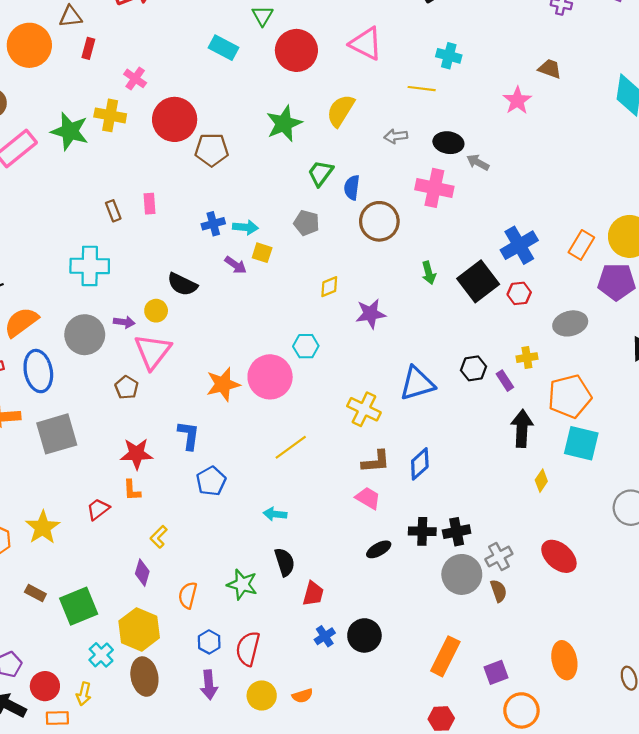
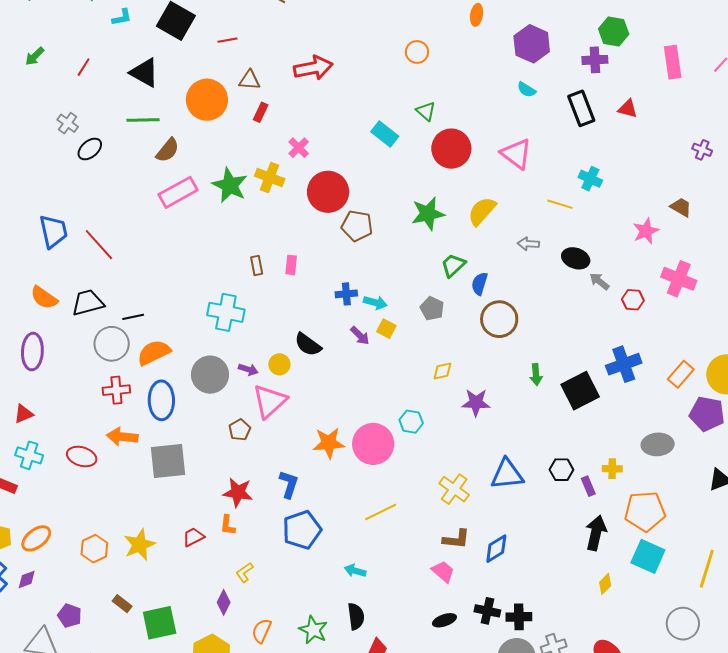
green triangle: (262, 16) -> (426, 111), turned -30
pink cross: (434, 188) -> (679, 279), moved
red hexagon: (519, 293) -> (633, 300), moved
blue pentagon: (211, 481) -> (302, 530), size x1.4

